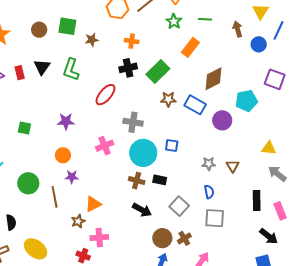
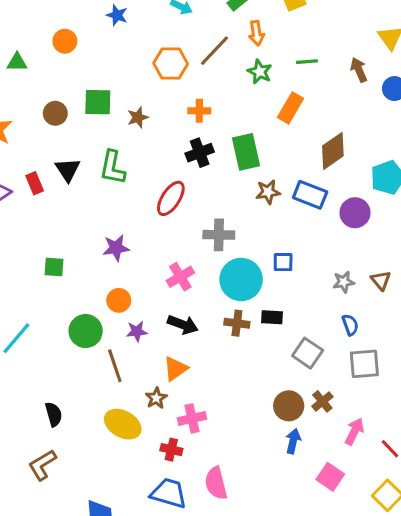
green rectangle: (158, 72) -> (246, 152), turned -50
green circle: (28, 183) -> (86, 331), moved
black arrow: (142, 210) -> (183, 325), moved
yellow ellipse: (36, 249) -> (123, 424), moved

